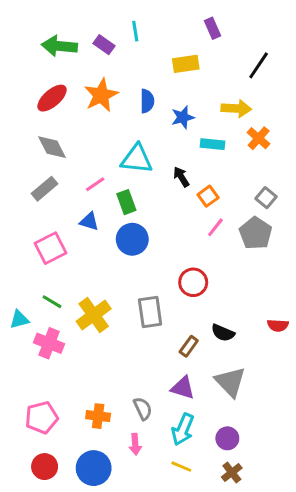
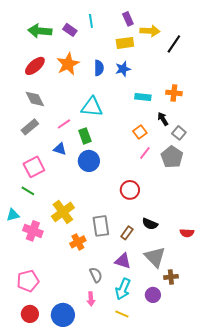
purple rectangle: (212, 28) -> (128, 19), moved
yellow arrow: (236, 108) -> (150, 31), moved
blue star: (183, 117) -> (123, 69), moved
orange cross: (259, 138) -> (174, 93), turned -35
black arrow: (181, 177) -> (163, 119), moved
green line: (52, 302) -> (28, 191), moved
gray rectangle: (150, 312) -> (101, 226), moved
red semicircle: (278, 325) -> (187, 233), moved
orange cross: (98, 416) -> (78, 242), moved, turned -35
brown cross: (232, 473) -> (171, 277), moved, turned 32

